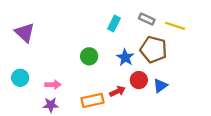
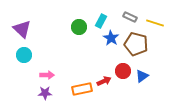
green circle: (89, 56) -> (79, 27), moved
blue star: (125, 57) -> (111, 38), moved
cyan circle: (20, 78) -> (24, 55), moved

